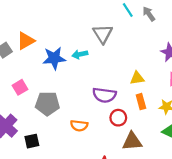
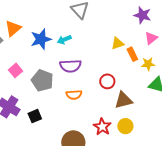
cyan arrow: (80, 54) -> (64, 40), moved
purple semicircle: (104, 95) -> (70, 66), moved
orange rectangle: (141, 102) -> (132, 54), moved
gray pentagon: (47, 104) -> (42, 80), turned 30

